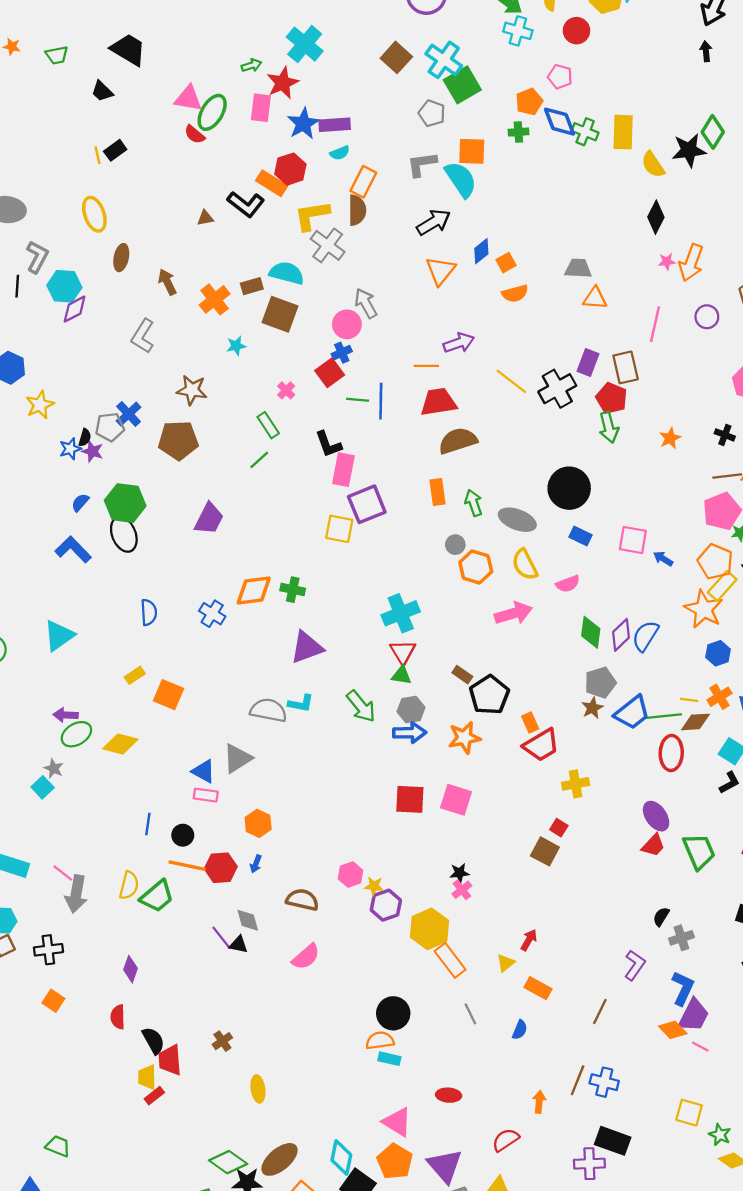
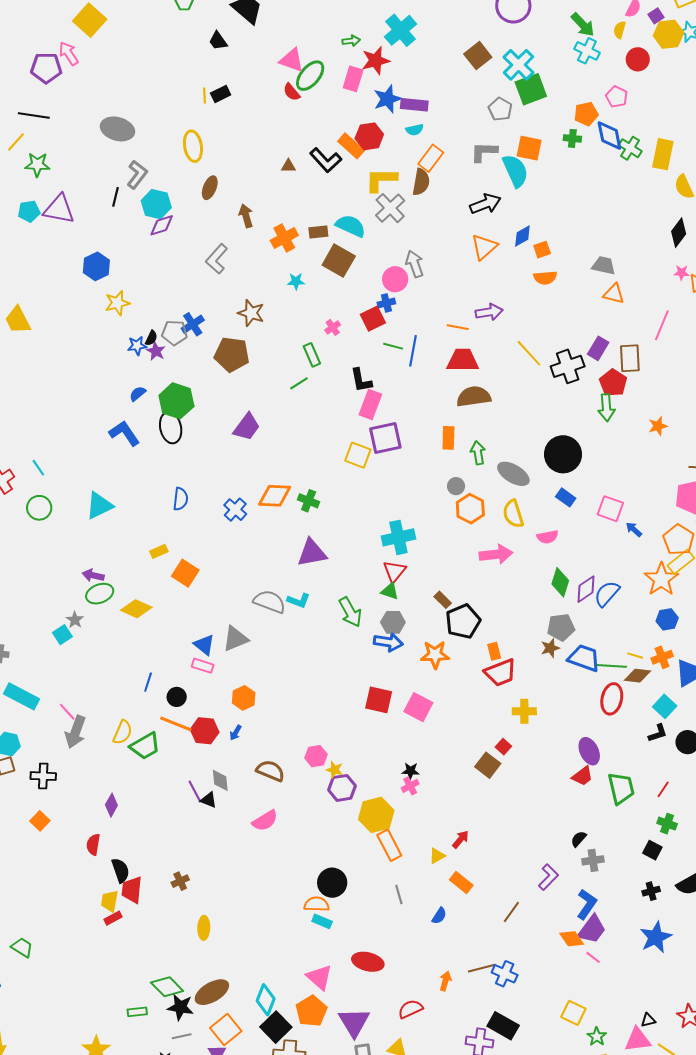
blue trapezoid: (632, 713) -> (584, 658), turned -132
brown line: (578, 1080) -> (482, 968), turned 44
red ellipse: (449, 1095) -> (368, 962), size x1.4

